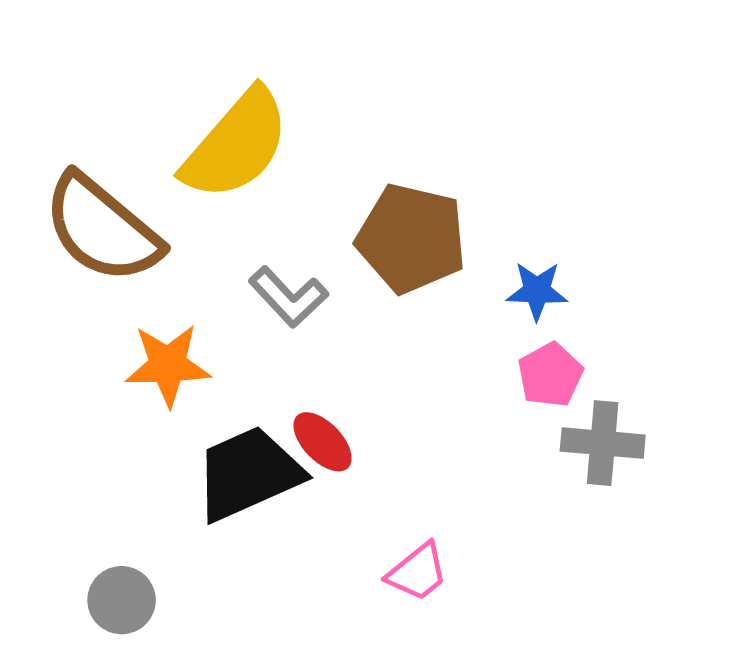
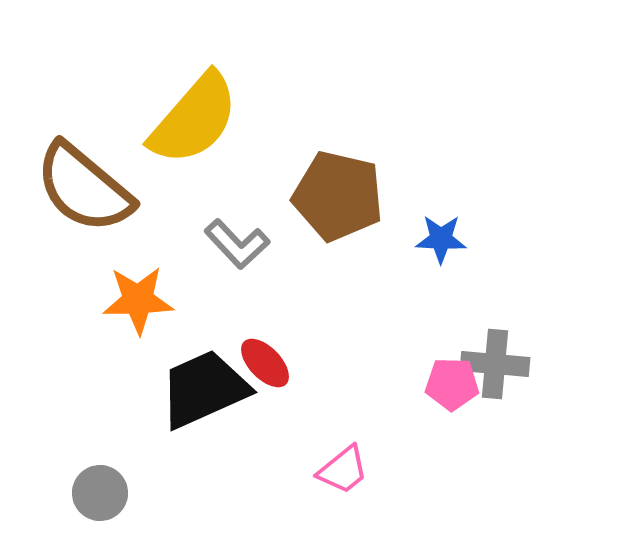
pink pentagon: (550, 375) -> (452, 384), moved, turned 30

